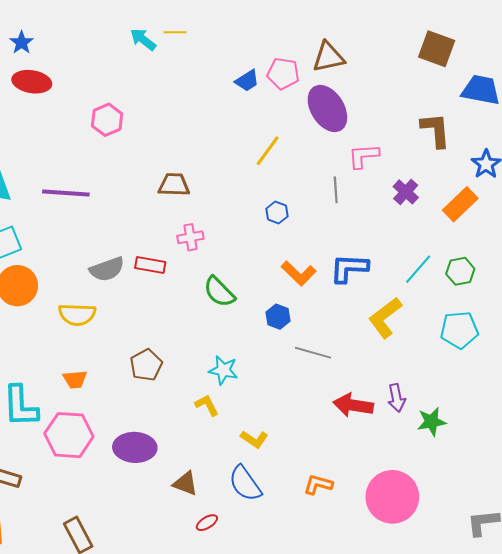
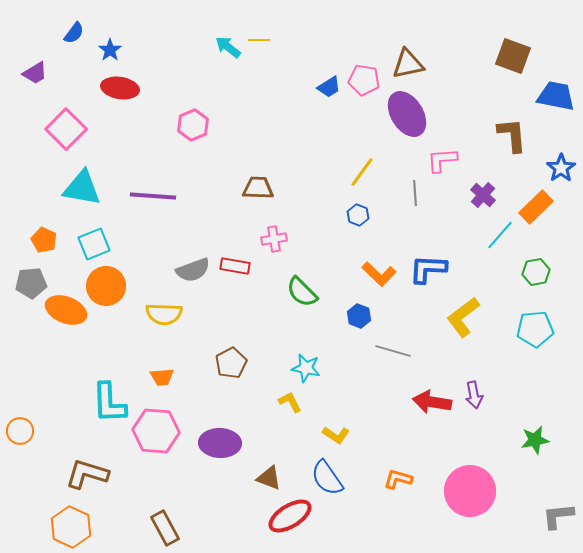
yellow line: (268, 151) -> (362, 172), moved
cyan line: (418, 269) -> (500, 235), moved
green star: (431, 422) -> (535, 440), moved
red ellipse: (207, 523) -> (290, 516), size x2.0

